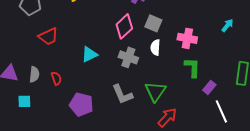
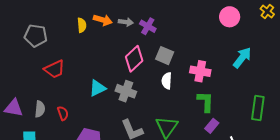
cyan arrow: (227, 25) -> (242, 58), size x1.5
gray cross: (128, 57) -> (126, 91), moved
purple rectangle: (209, 87) -> (212, 126), moved

